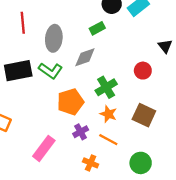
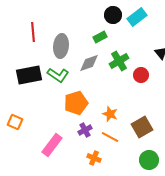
green cross: (106, 87) -> (119, 61), moved
brown square: (144, 115) -> (142, 127), moved, turned 35
green circle: (141, 163) -> (149, 160), moved

